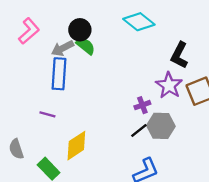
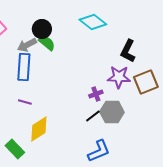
purple star: (169, 85) -> (119, 77), turned -30
purple line: (47, 114) -> (25, 102), moved

